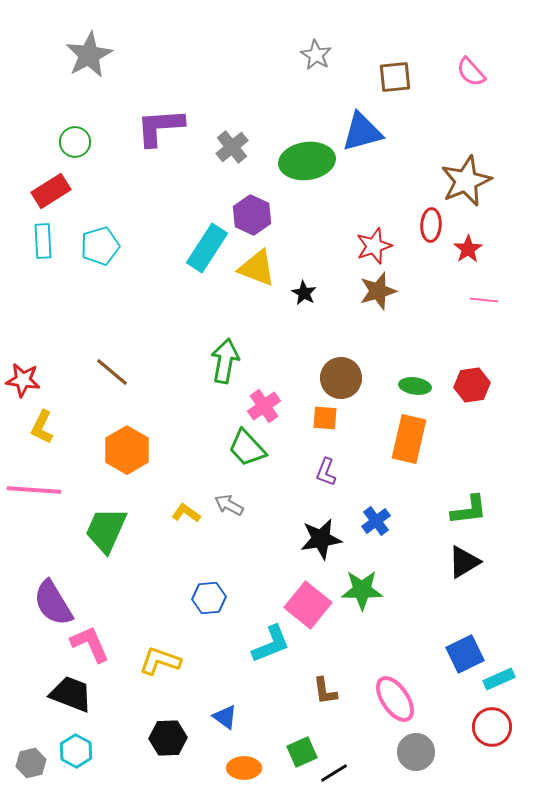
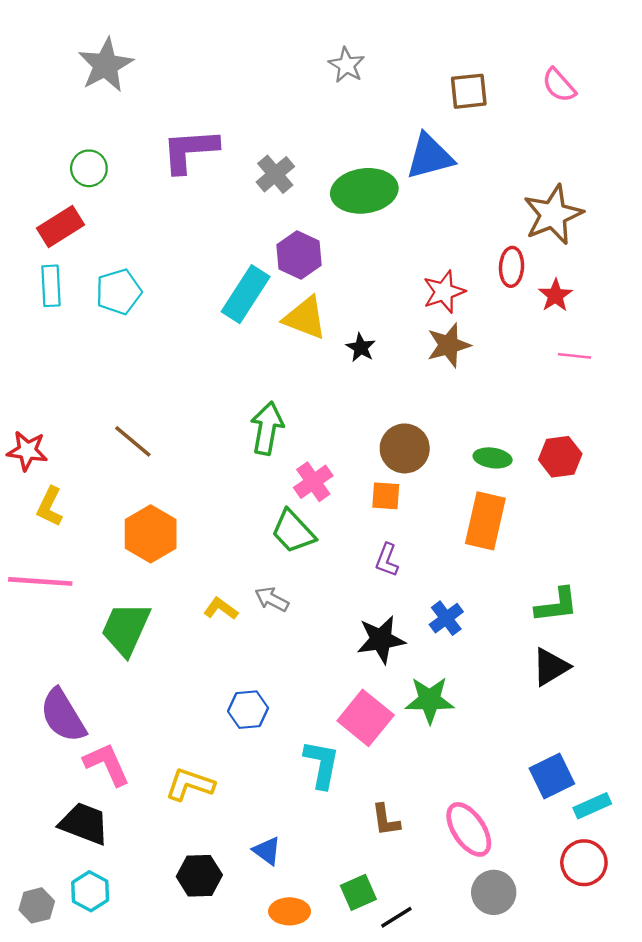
gray star: (316, 55) -> (347, 65), moved
cyan L-shape: (271, 644) -> (322, 764), turned -57

